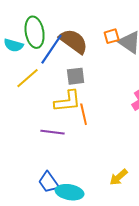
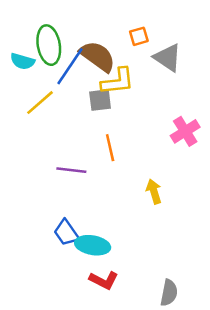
orange square: (112, 36) -> (139, 36), moved
yellow L-shape: (68, 101) -> (118, 81), moved
yellow arrow: (119, 177) -> (154, 191), moved, turned 114

